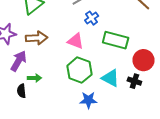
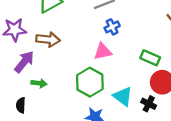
green rectangle: (116, 40) -> (150, 58), moved, size x0.7
pink triangle: (76, 41) -> (103, 51), moved, turned -42
black semicircle: (21, 91) -> (21, 105), moved

